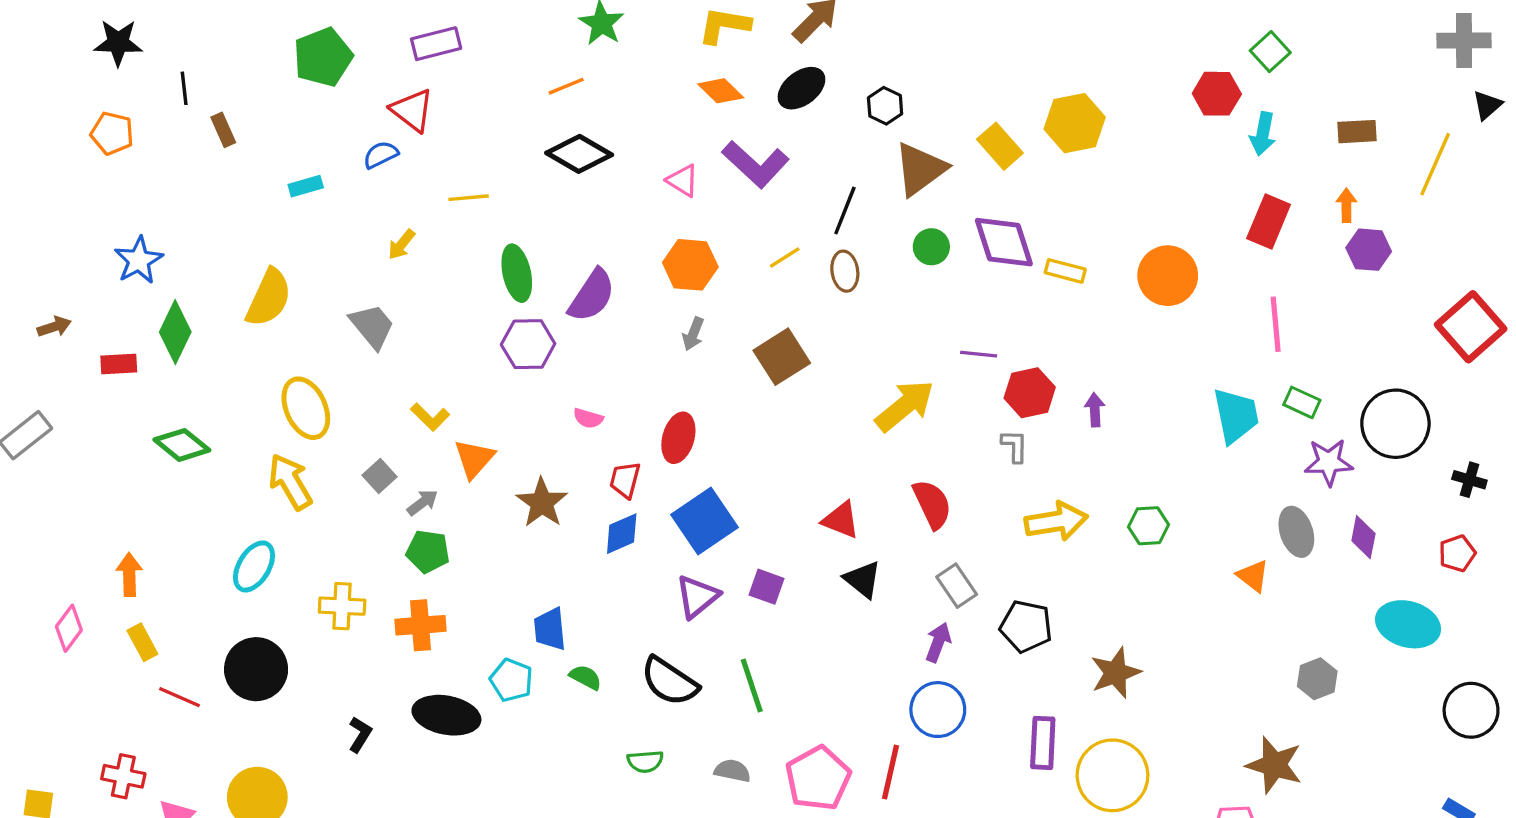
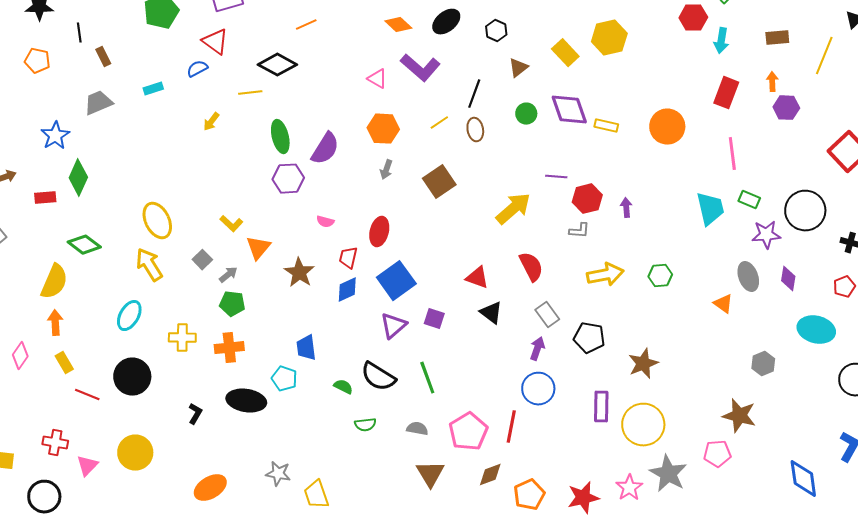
black diamond: (579, 154) -> (277, 65), moved
brown triangle: (920, 169) -> (518, 68), size x0.6
yellow semicircle: (269, 298) -> (54, 282), moved
gray trapezoid: (372, 326) -> (98, 103), moved, turned -72
gray L-shape: (1015, 446) -> (579, 231), turned 95
green semicircle: (585, 677) -> (343, 387), moved

